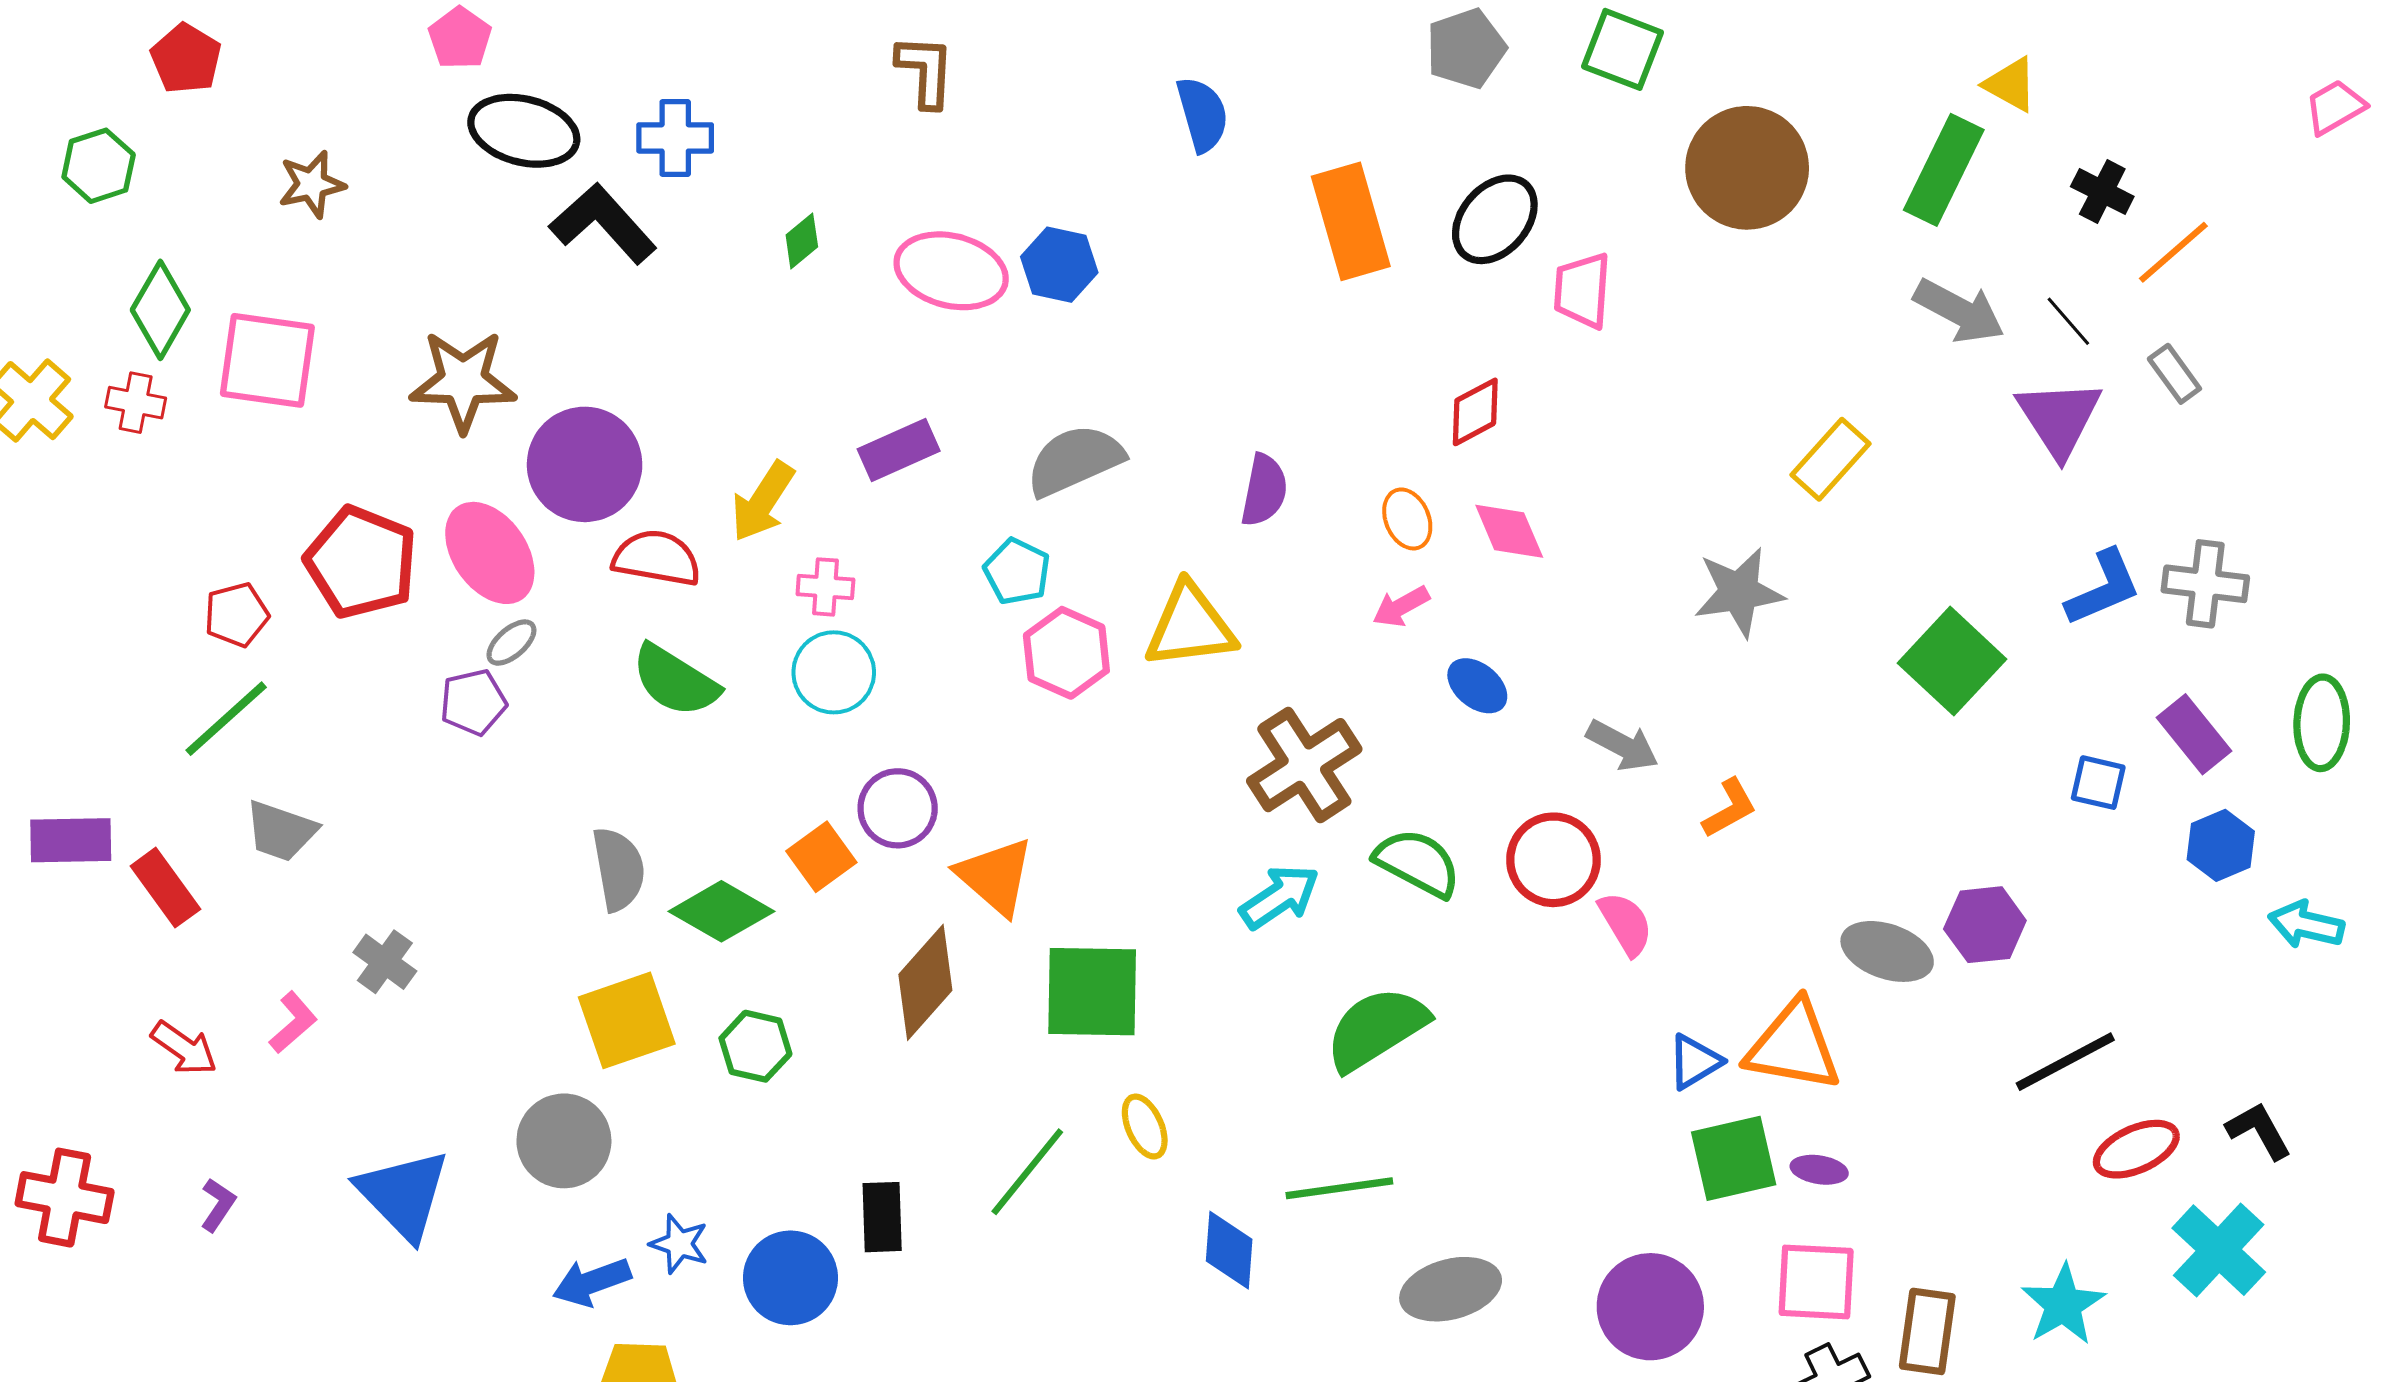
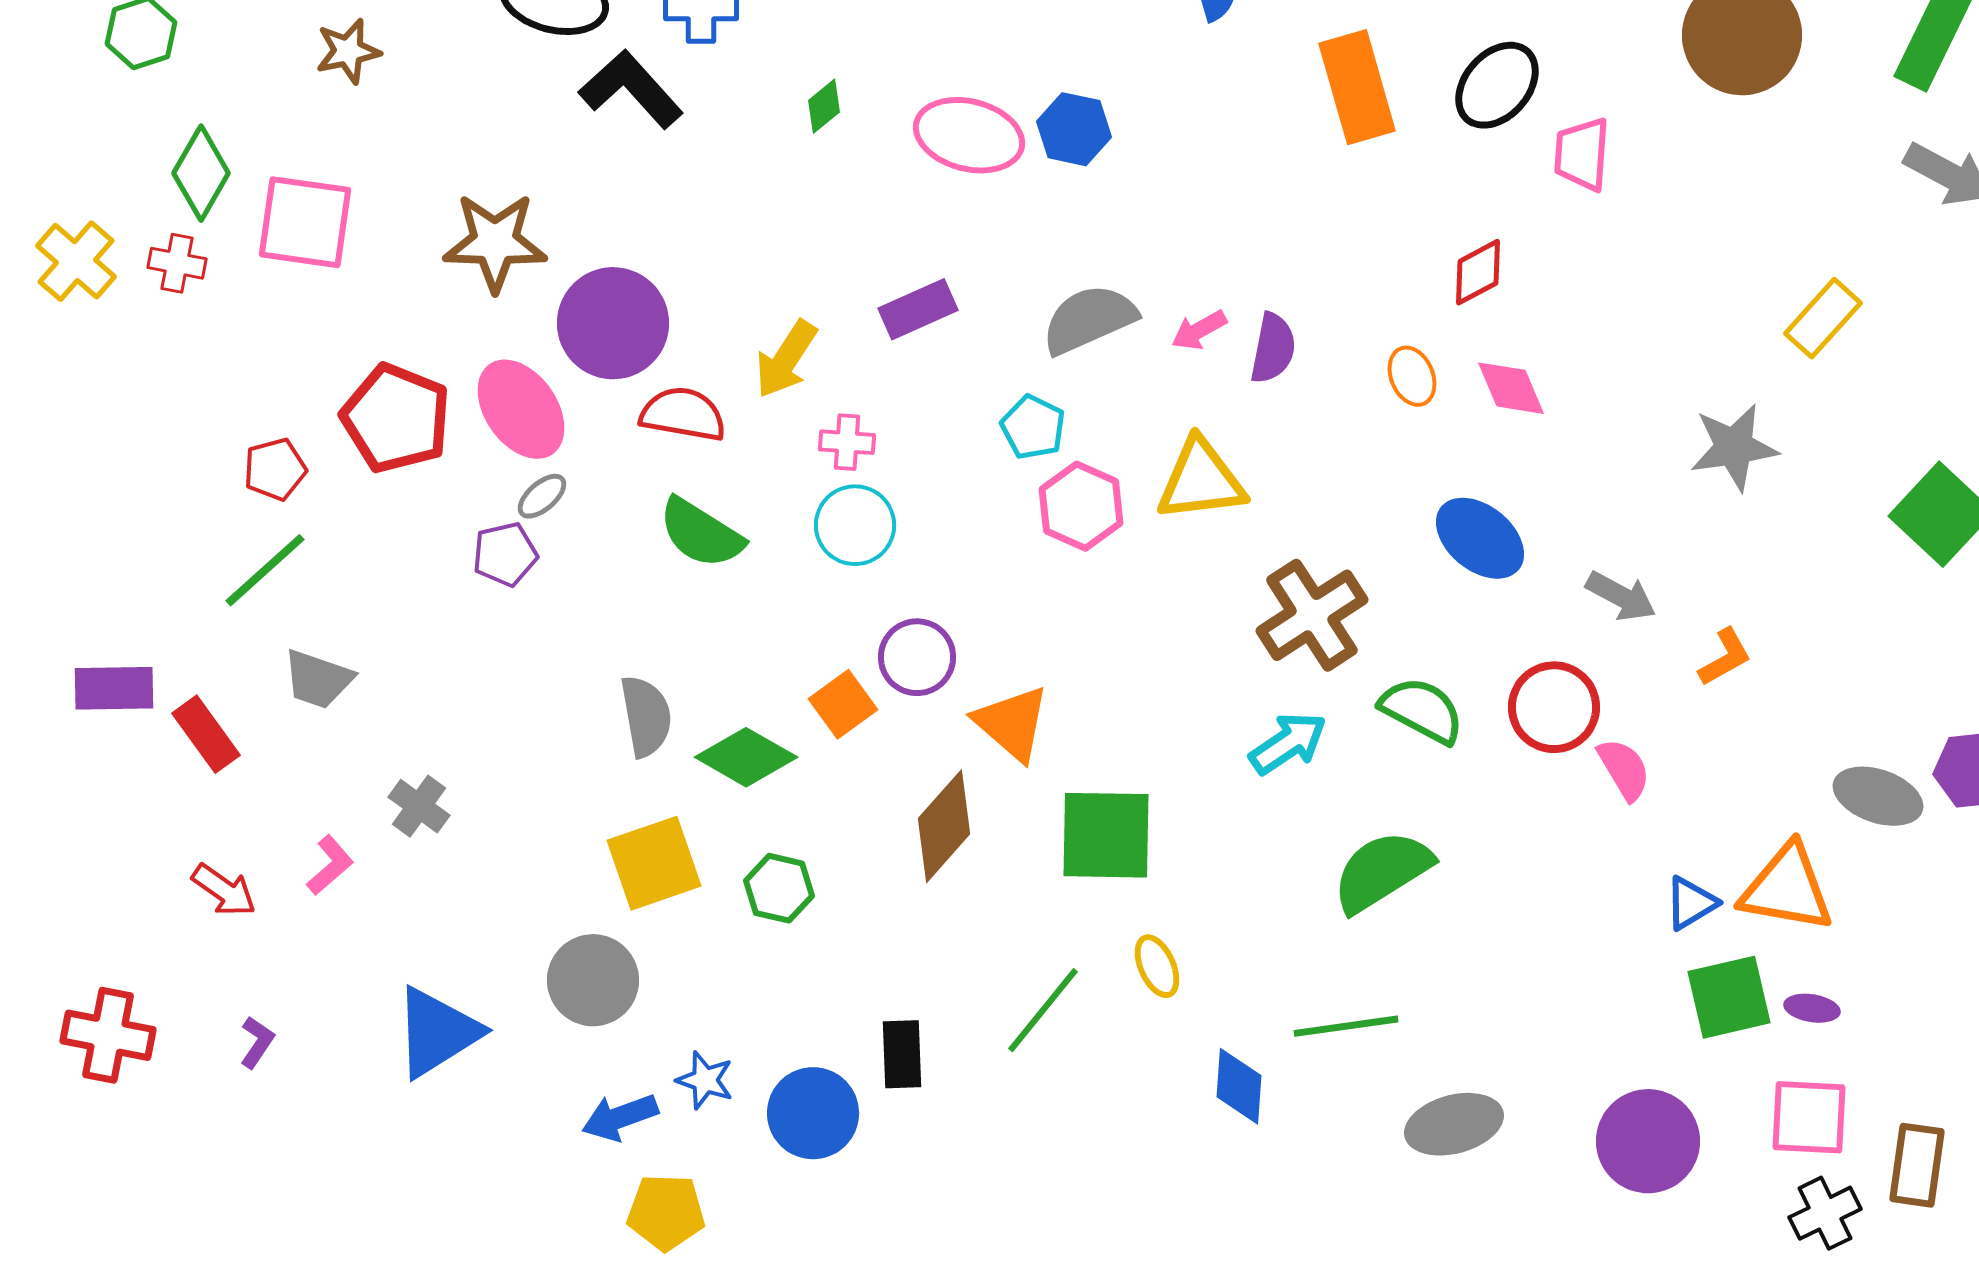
pink arrow: (1401, 606) -> (1199, 330), moved
blue ellipse: (1477, 686) -> (1480, 538), size x1.5
blue triangle: (403, 1194) -> (437, 1032), turned 42

